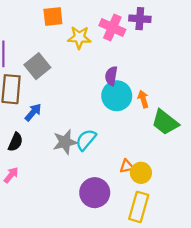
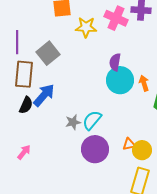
blue arrow: (33, 112) -> (44, 95), size x1.4
black semicircle: (15, 142) -> (26, 105), moved
gray star: (65, 142) -> (73, 122), size x0.7
purple circle: (95, 193) -> (95, 149), moved

